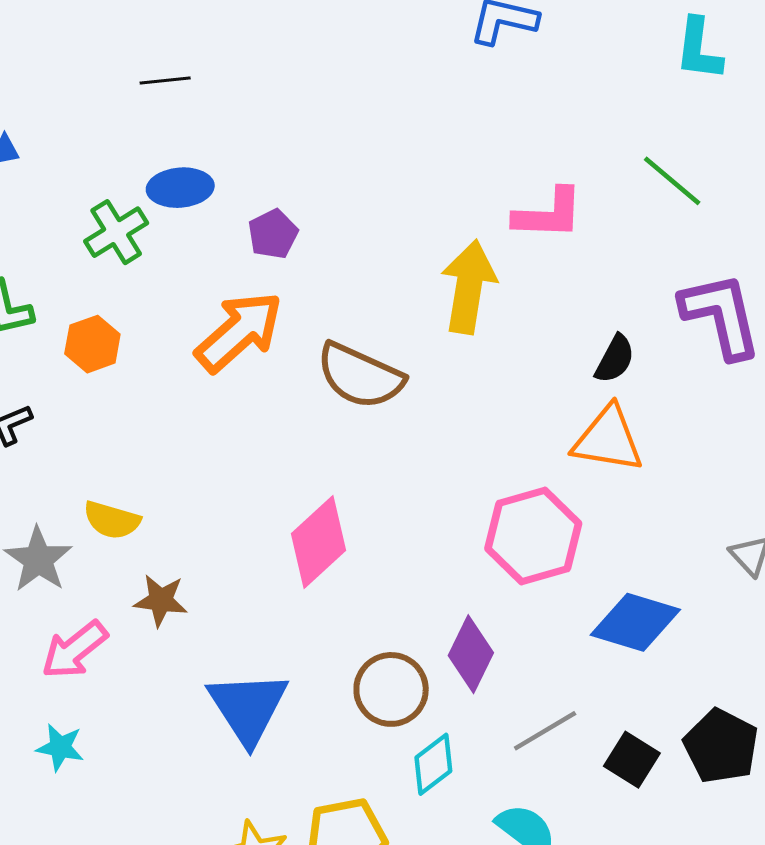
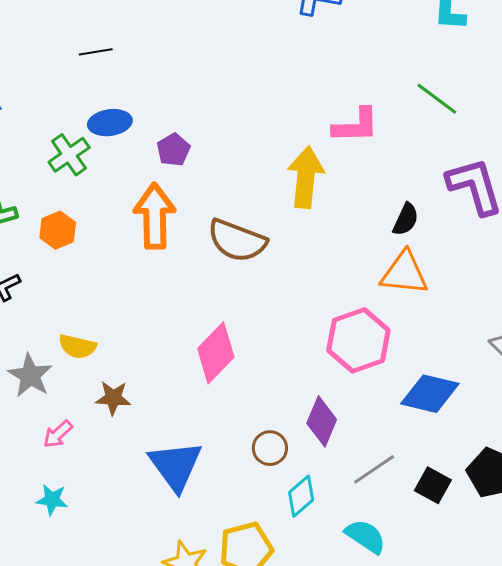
orange arrow: (239, 332) -> (155, 216), turned -46
pink arrow: (74, 650) -> (58, 434), size x0.7
brown circle: (391, 689) -> (270, 448), size x0.7

